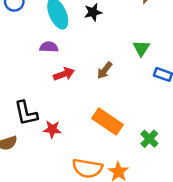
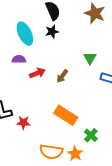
red arrow: (64, 74) -> (37, 73), moved
green cross: (149, 139) -> (91, 135), moved

